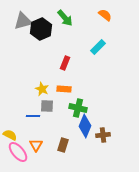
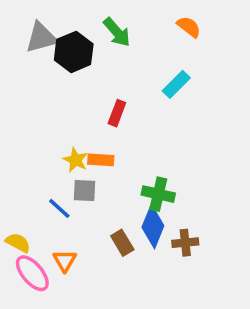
orange rectangle: (64, 89) -> (101, 160), moved
green cross: (78, 108) -> (158, 194), moved
blue line: (33, 116) -> (59, 208), turned 40
brown rectangle: (63, 145) -> (122, 243), moved, turned -48

